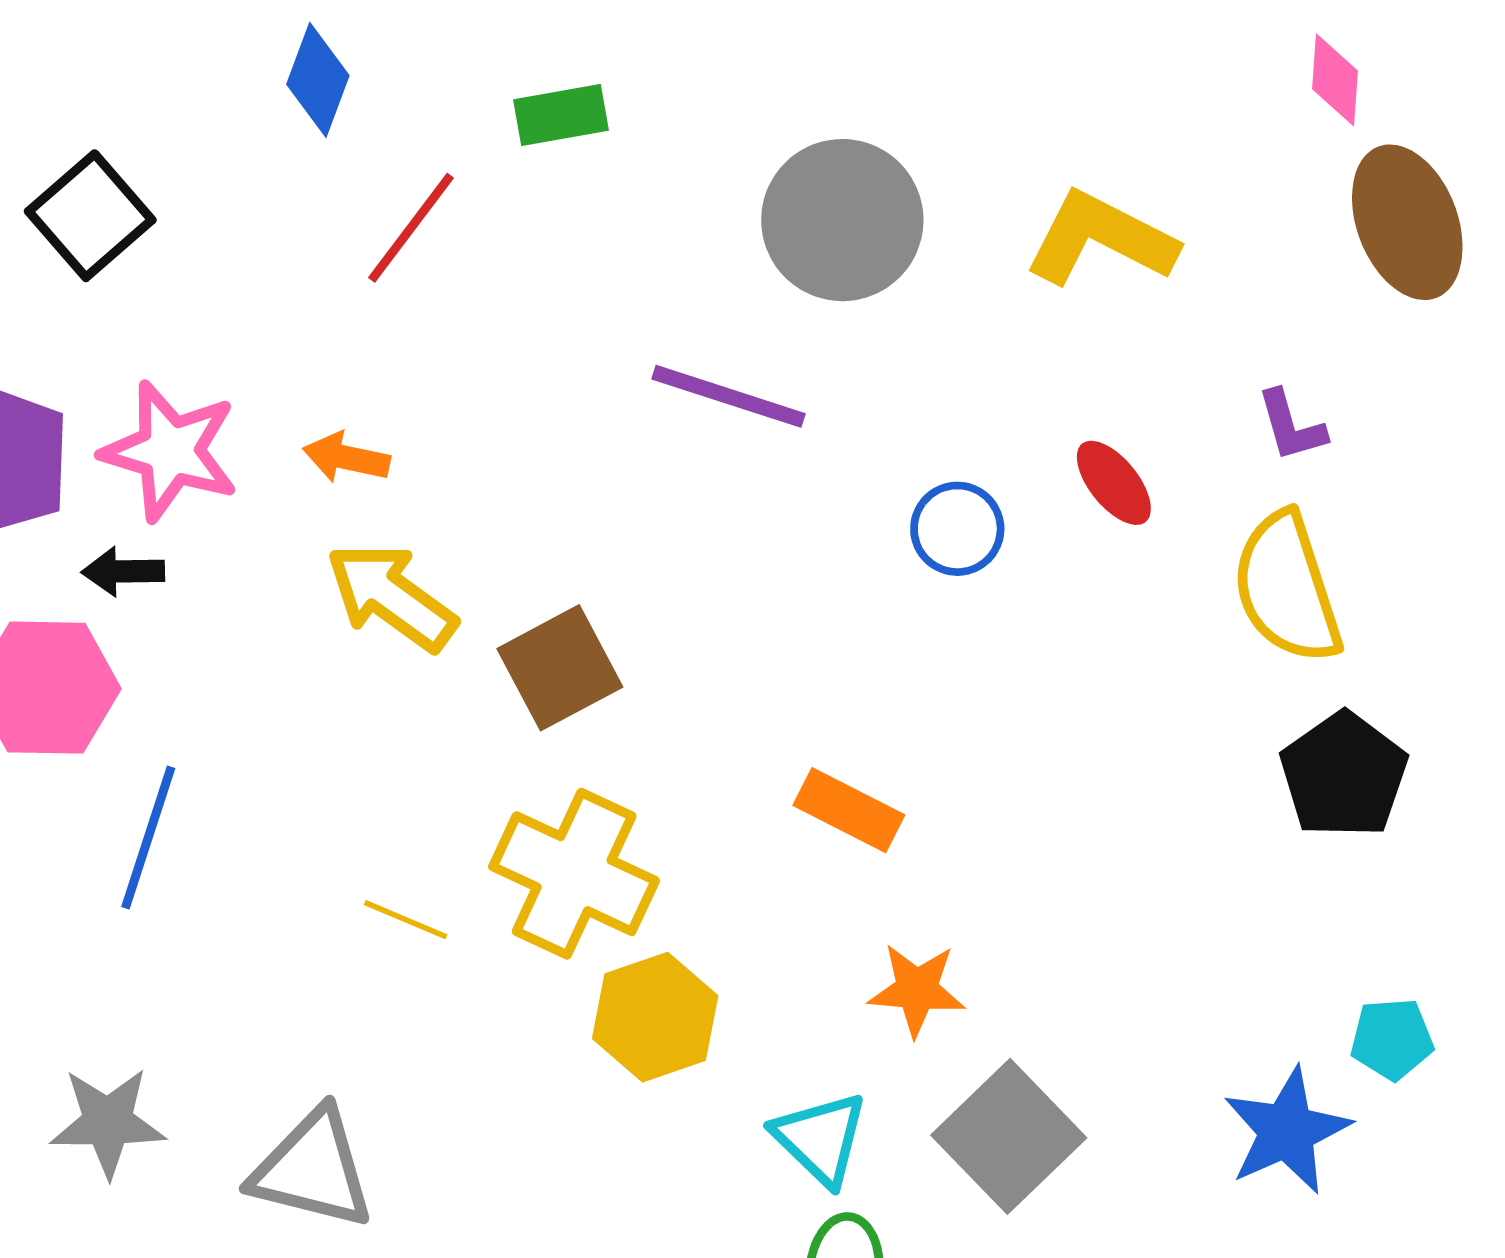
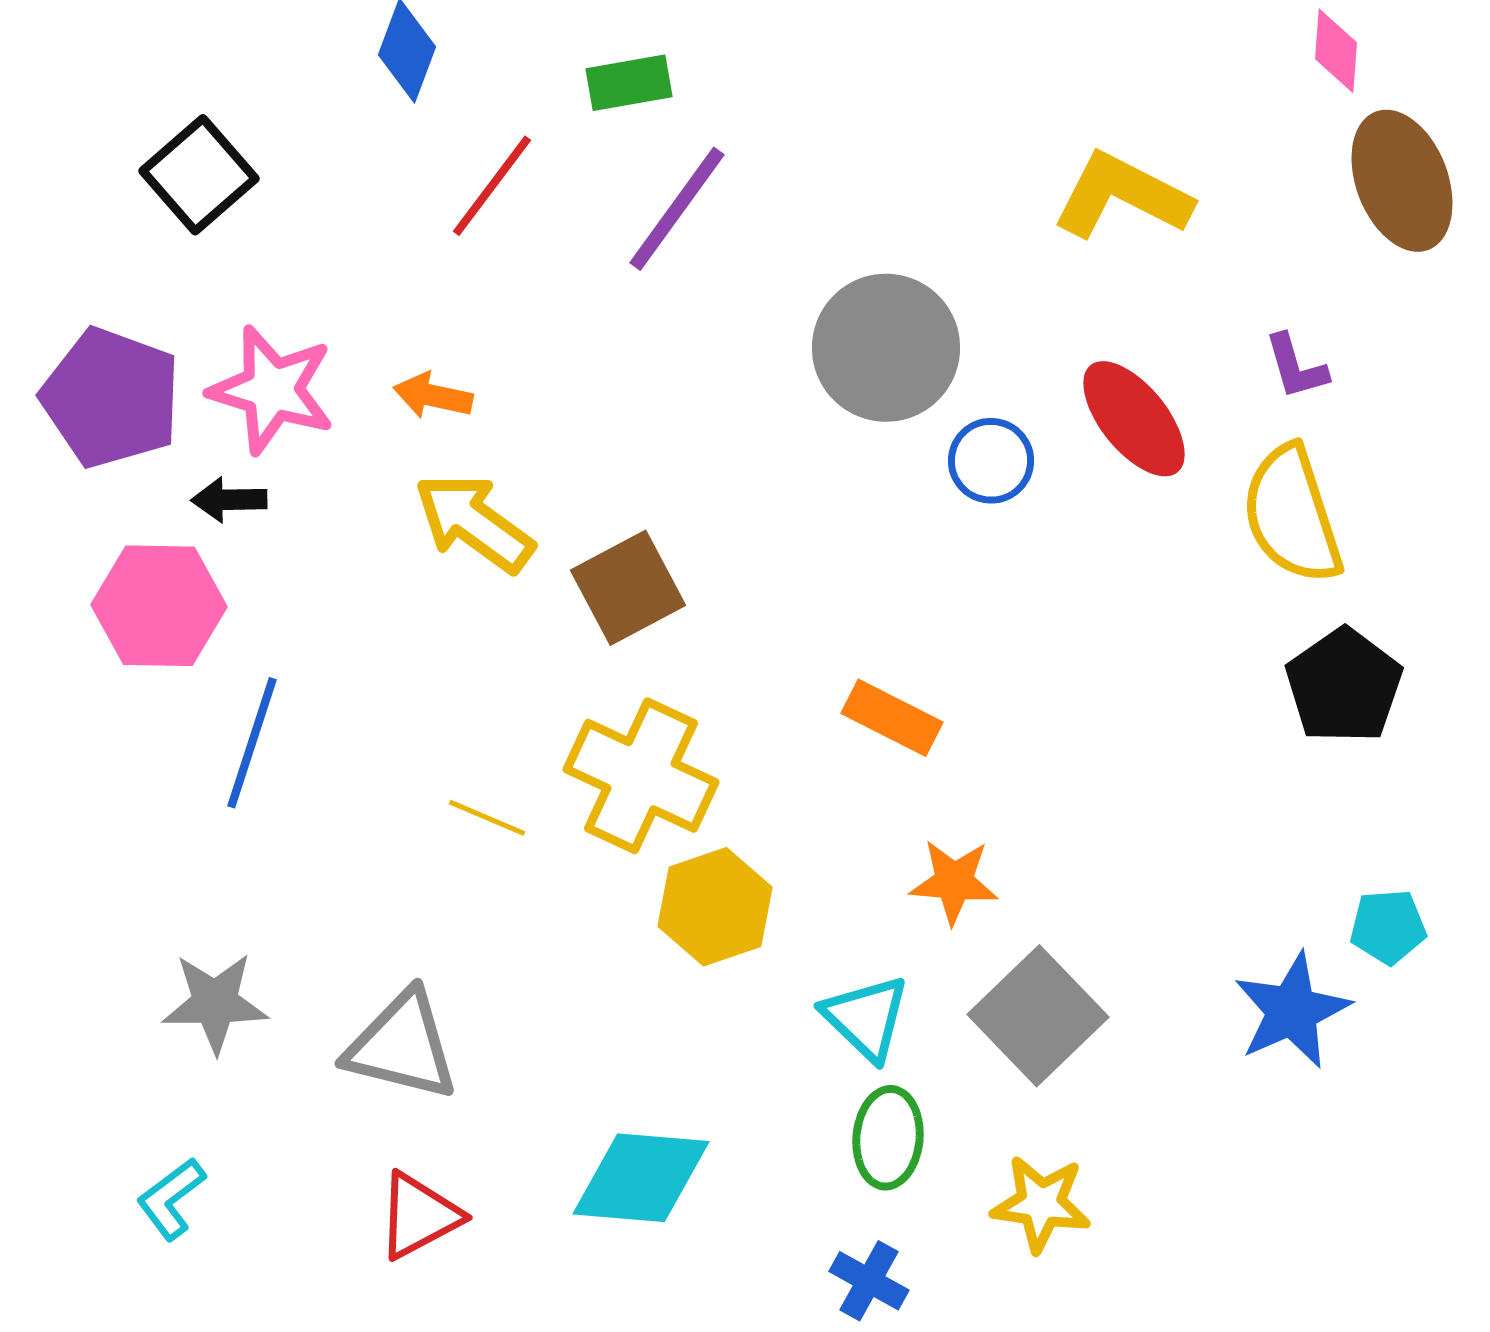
gray circle: (842, 220) -> (886, 348), moved
purple line: (728, 396) -> (677, 209), moved, turned -72
red ellipse: (1114, 483) -> (1134, 419), size x1.5

